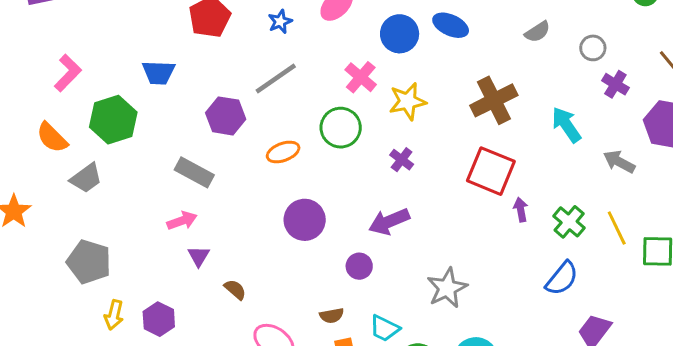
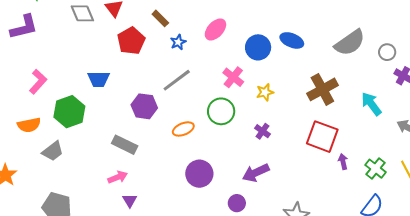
gray semicircle: (537, 32) -> (350, 43), size x1.8
yellow star: (408, 101) -> (265, 92), size x0.7
orange semicircle: (52, 138) -> (29, 125), turned -55

